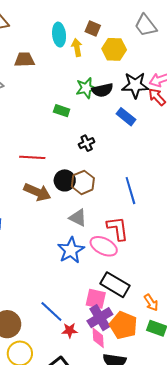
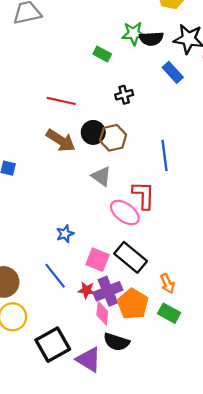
blue star: (71, 250) -> (65, 234), moved, size x0.6
pink square: (96, 299) -> (97, 260), moved
red star: (70, 330) -> (87, 290), moved

